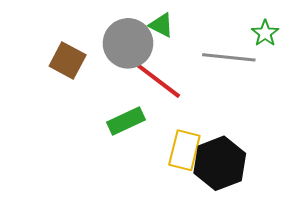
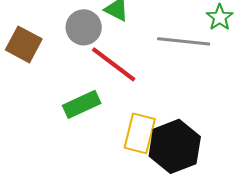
gray circle: (128, 43) -> (84, 27), size x0.7

